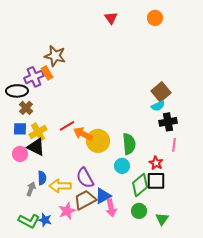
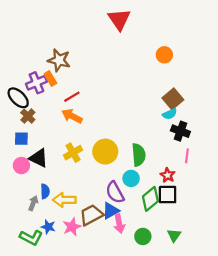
red triangle: (111, 18) -> (119, 19), size x1.6
orange circle: (155, 18) -> (164, 55), moved
black ellipse: (17, 91) -> (18, 98), turned 45
black cross: (168, 122) -> (180, 131), turned 30
red line: (67, 126) -> (72, 97), moved
yellow cross: (38, 132) -> (73, 153), moved
orange arrow: (83, 134) -> (72, 116), moved
purple semicircle: (85, 178) -> (115, 192), moved
green circle: (139, 211) -> (143, 236), moved
blue star: (45, 220) -> (48, 227), moved

